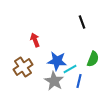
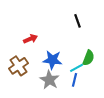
red arrow: (35, 40) -> (30, 39), turned 88
cyan line: (70, 69) -> (76, 68), moved

